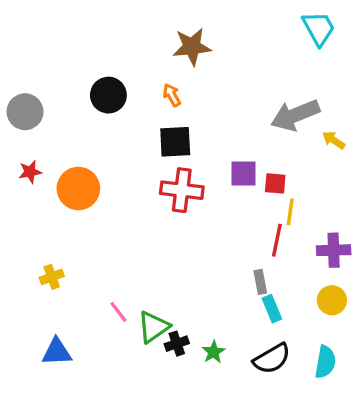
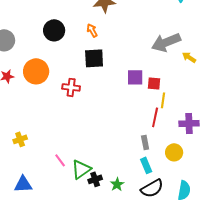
orange circle: (78, 188) -> (36, 71), moved
red cross: (182, 190) -> (71, 87), moved, size x0.7
yellow circle: (332, 300) -> (174, 152), moved
cyan rectangle: (272, 309) -> (146, 165), moved

